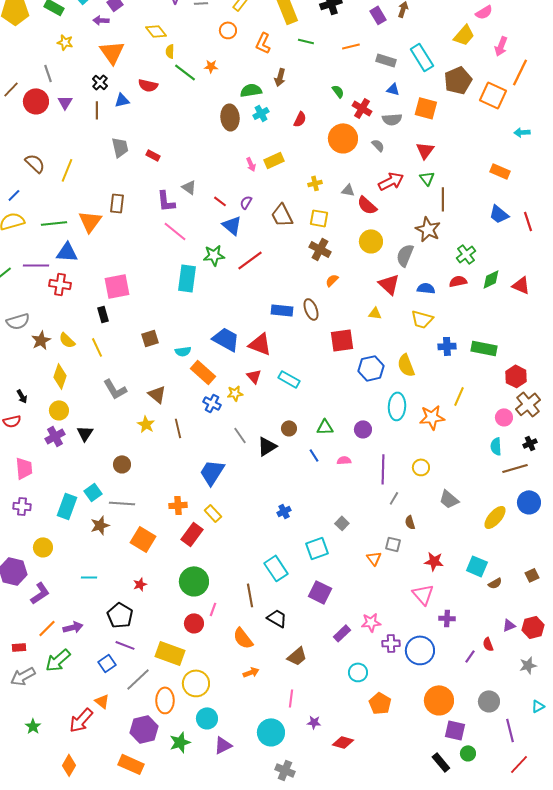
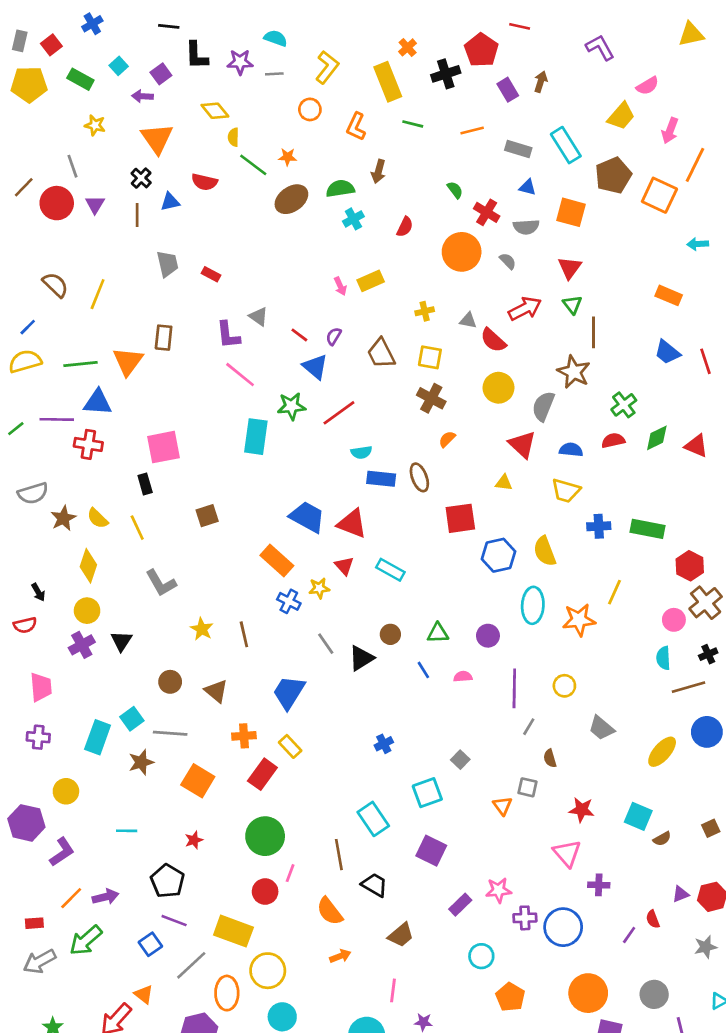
brown ellipse: (230, 117) -> (291, 199), moved, turned 60
cyan semicircle: (183, 351) -> (361, 452), moved
brown triangle: (157, 394) -> (216, 691), moved

